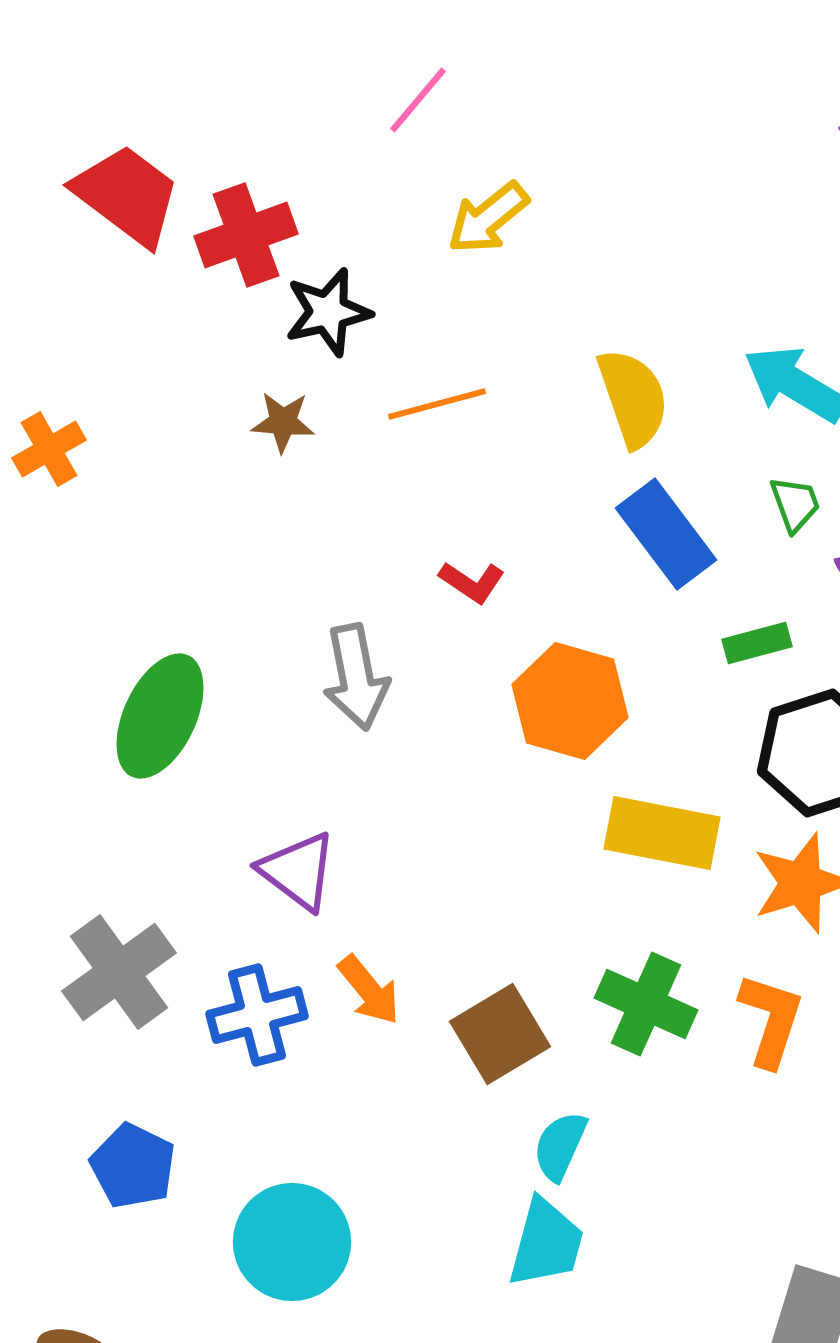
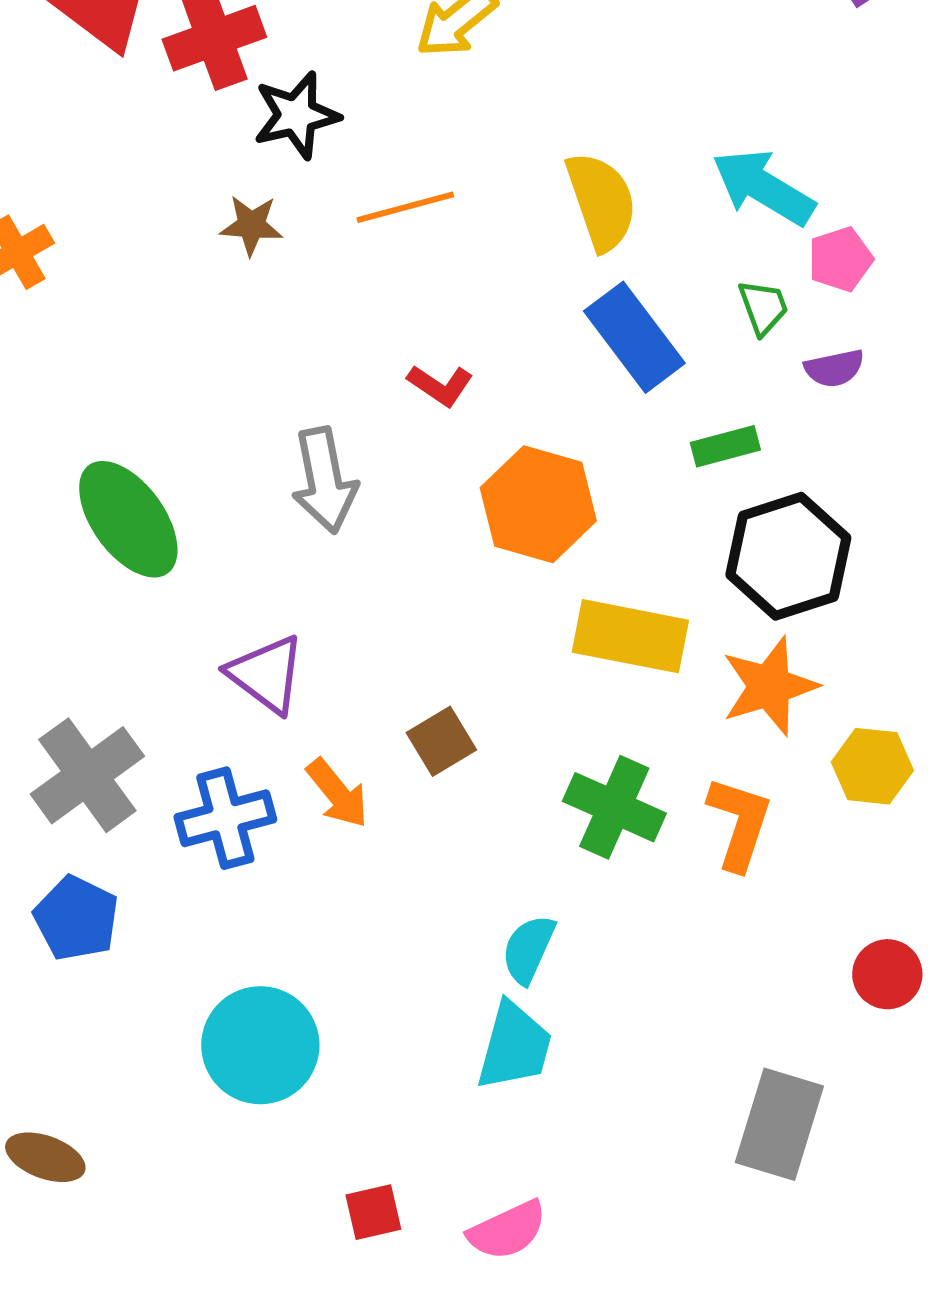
green ellipse: (160, 716) -> (128, 519), turned -61
brown square: (500, 1034) -> (441, 741), moved, size x0.7
blue pentagon: (133, 1166) -> (76, 918), moved

